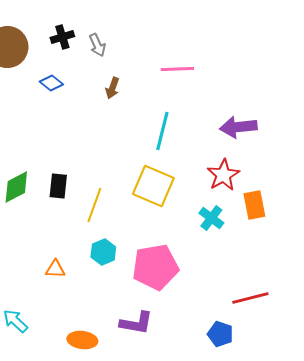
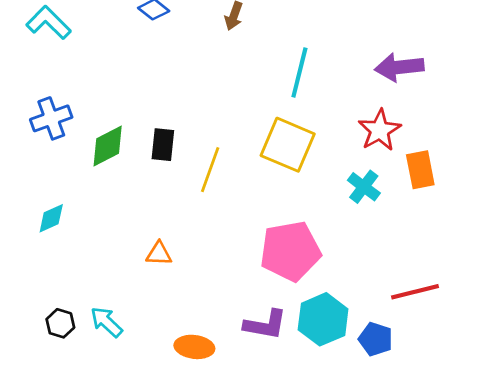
cyan hexagon: (103, 252) -> (323, 319), moved, size x1.5

